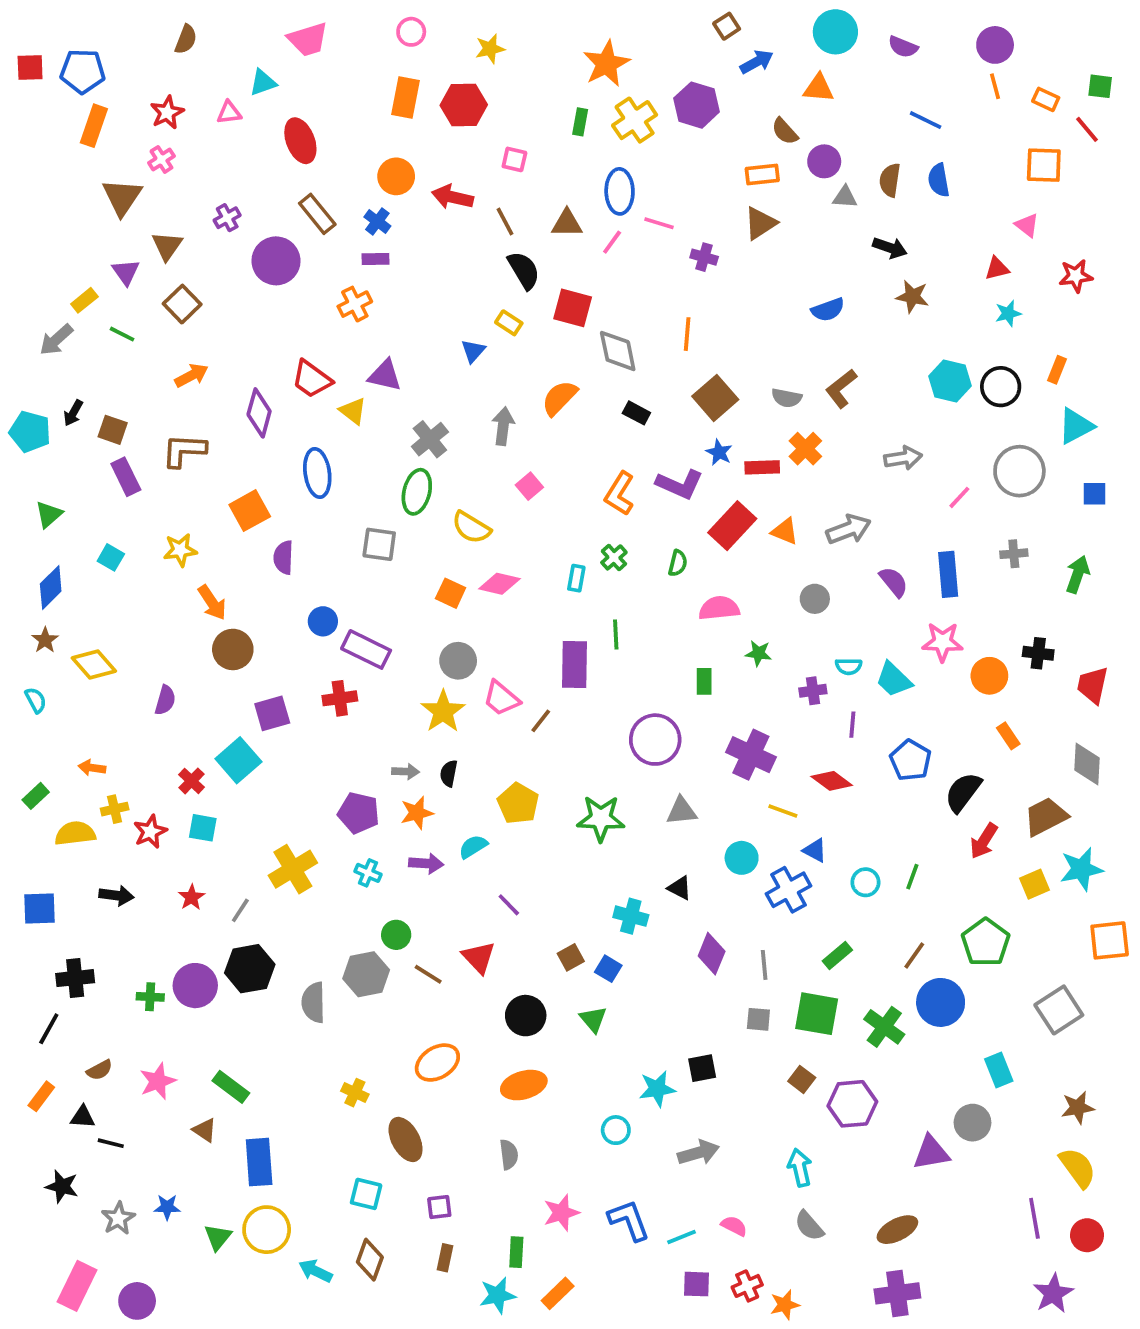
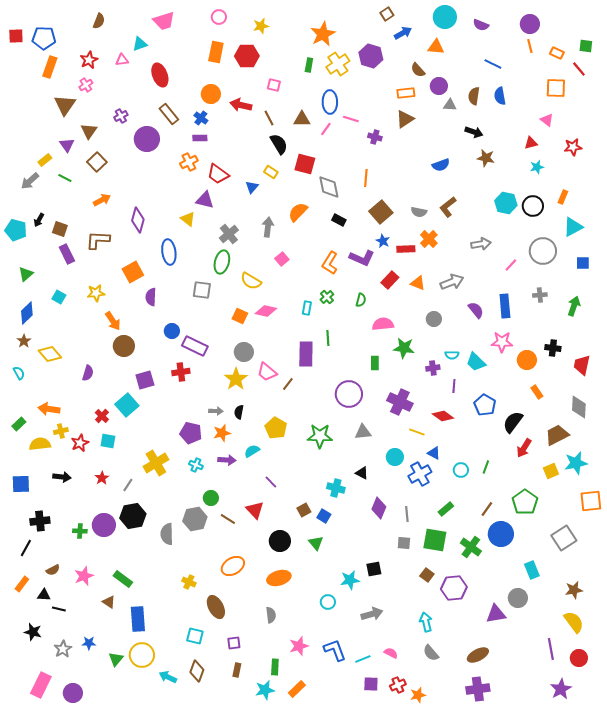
red trapezoid: (312, 379) -> (218, 174), moved
red rectangle: (732, 526) -> (390, 280), size x0.7
green star: (758, 653) -> (404, 348), size x1.5
orange arrow: (92, 768) -> (49, 409), size x1.5

